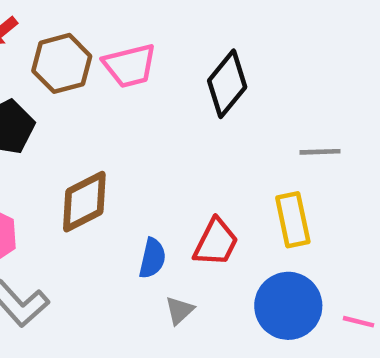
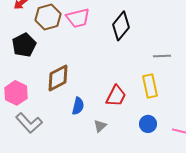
blue semicircle: (152, 258) -> (78, 106), moved
blue circle: (288, 306) -> (148, 124), size x0.6

